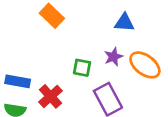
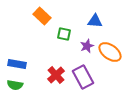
green square: (82, 68) -> (64, 34), moved
red cross: (51, 96) -> (56, 75), moved

